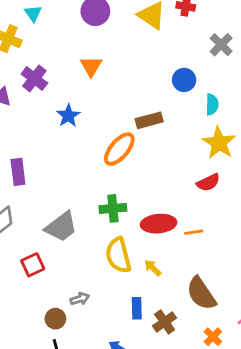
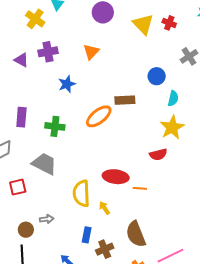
purple cross: (34, 78) -> (48, 52), turned 30
green cross: (113, 208) -> (55, 126), moved
gray trapezoid: (61, 227) -> (44, 164), turned -128

